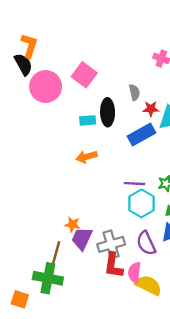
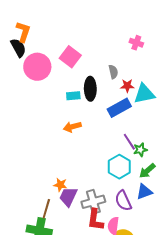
purple line: (134, 184) -> (129, 142), moved, turned 54

